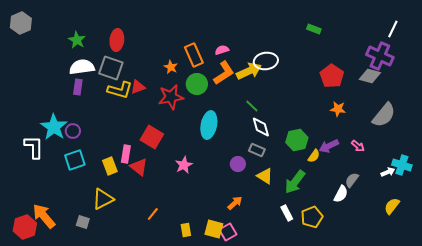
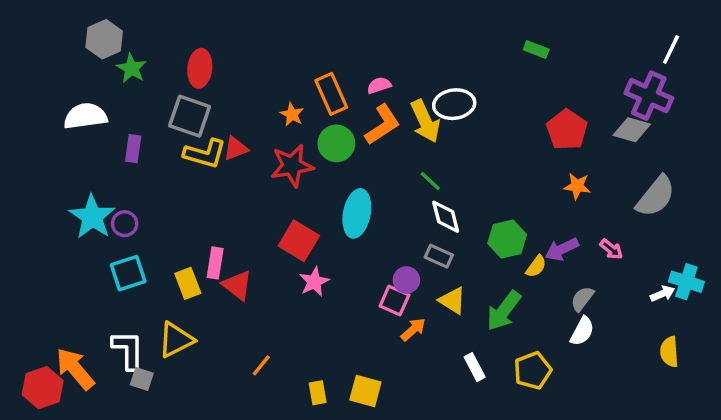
gray hexagon: (21, 23) -> (104, 39), moved
white semicircle: (82, 67) -> (85, 116), moved
yellow arrow: (249, 71) -> (425, 121), turned 90
red square: (152, 137) -> (299, 241), moved
white L-shape: (34, 147) -> (128, 350), moved
gray semicircle: (352, 180) -> (582, 299), moved
orange arrow: (235, 203) -> (413, 330), moved
yellow semicircle: (392, 206) -> (669, 352), turned -42
white rectangle: (287, 213) -> (475, 367), moved
pink square: (228, 232) -> (394, 300), moved, turned -36

